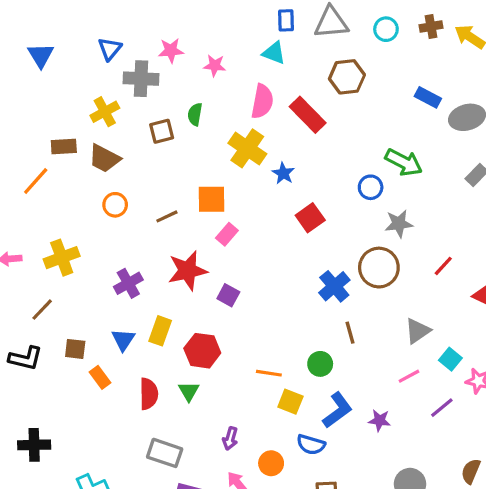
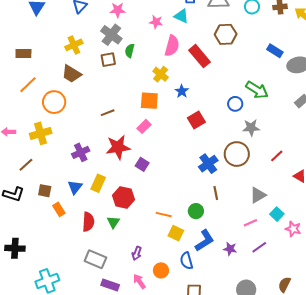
pink star: (215, 66) -> (156, 22), moved
gray cross: (141, 79) -> (111, 35), moved, turned 30
brown rectangle: (64, 146) -> (23, 53), moved
yellow cross: (247, 148) -> (161, 74), size x0.7
orange square: (212, 199) -> (149, 101), moved
orange circle: (115, 205) -> (54, 102), moved, size x1.5
purple line: (442, 408) -> (259, 247), moved
blue semicircle: (311, 445) -> (186, 261), turned 54

